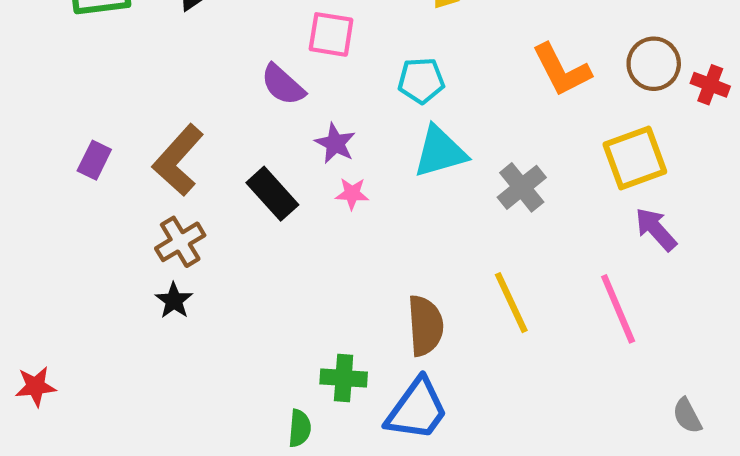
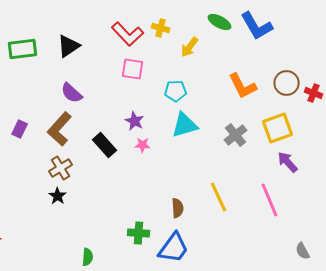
purple semicircle: (283, 85) -> (72, 93), moved
gray cross: (522, 187) -> (236, 135), moved
brown semicircle: (425, 326) -> (178, 208), size x0.7
green semicircle: (300, 428) -> (88, 257), moved

